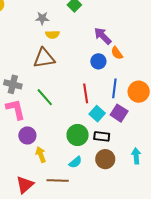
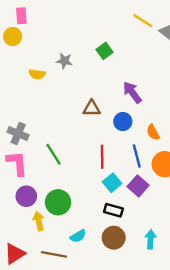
yellow semicircle: (52, 35) -> (37, 74), moved
orange semicircle: (117, 53) -> (153, 132), moved
brown triangle: (44, 58) -> (92, 108), moved, size x0.7
blue line: (114, 88) -> (137, 156), turned -30
green circle: (78, 135) -> (58, 202), moved

